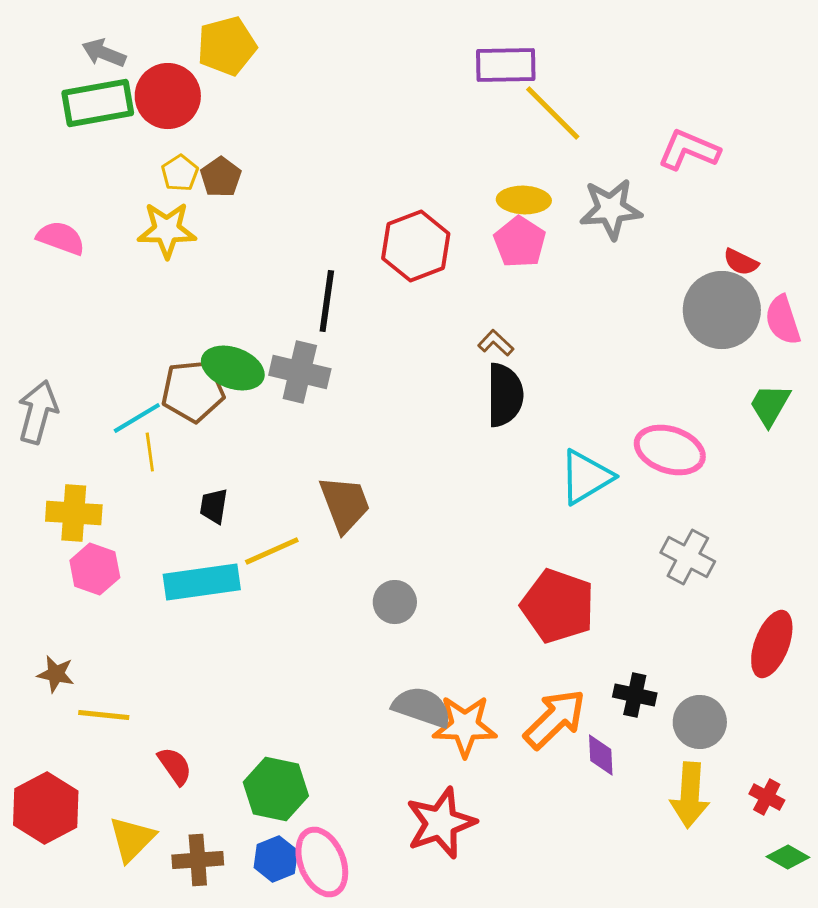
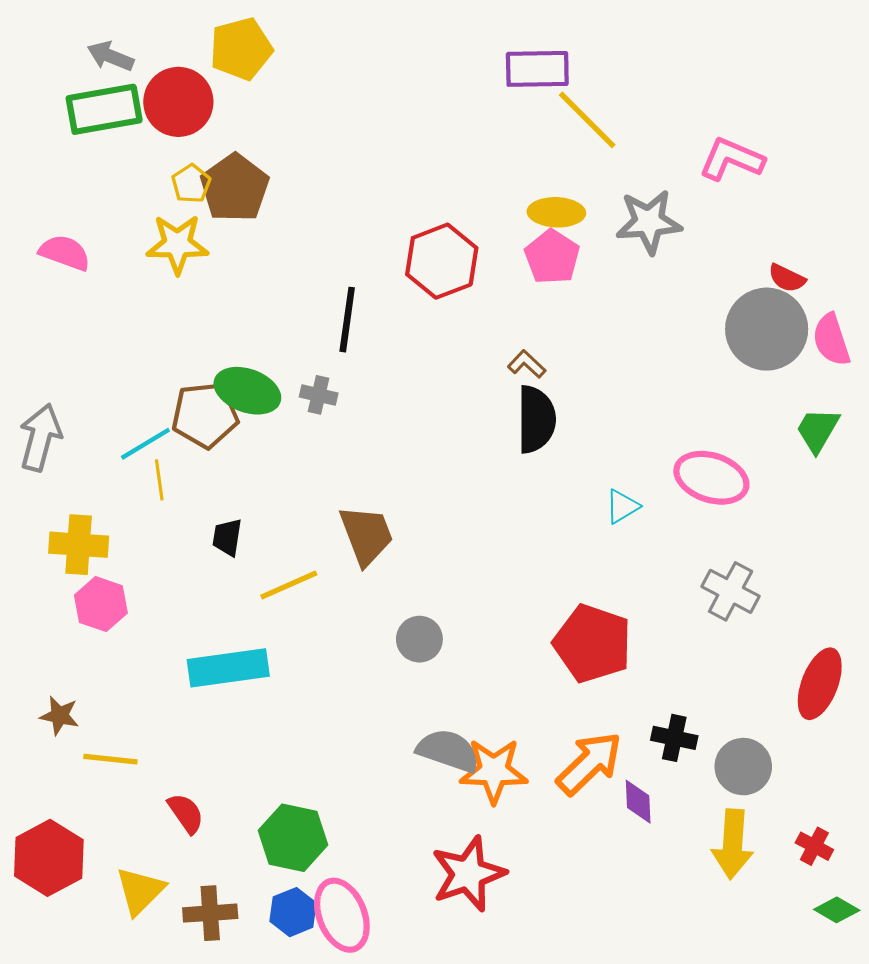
brown pentagon: (221, 177) -> (235, 188), size x1.6
gray cross: (300, 372) -> (319, 395), size x0.6
cyan triangle: (586, 477) -> (622, 506), size x0.6
cyan rectangle: (202, 582) -> (228, 668), moved

